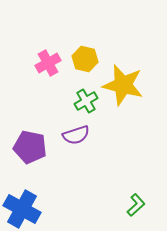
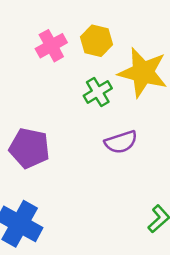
purple semicircle: (76, 135) -> (121, 142), moved

